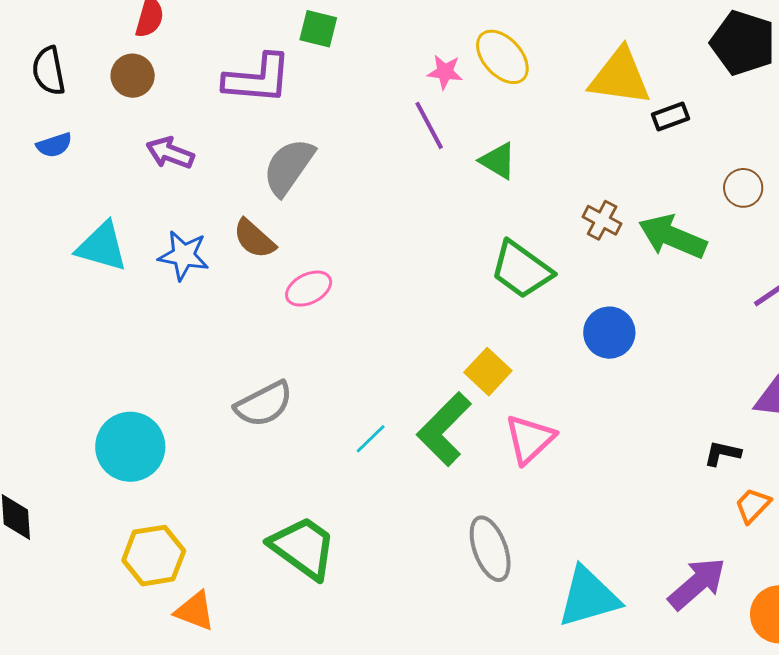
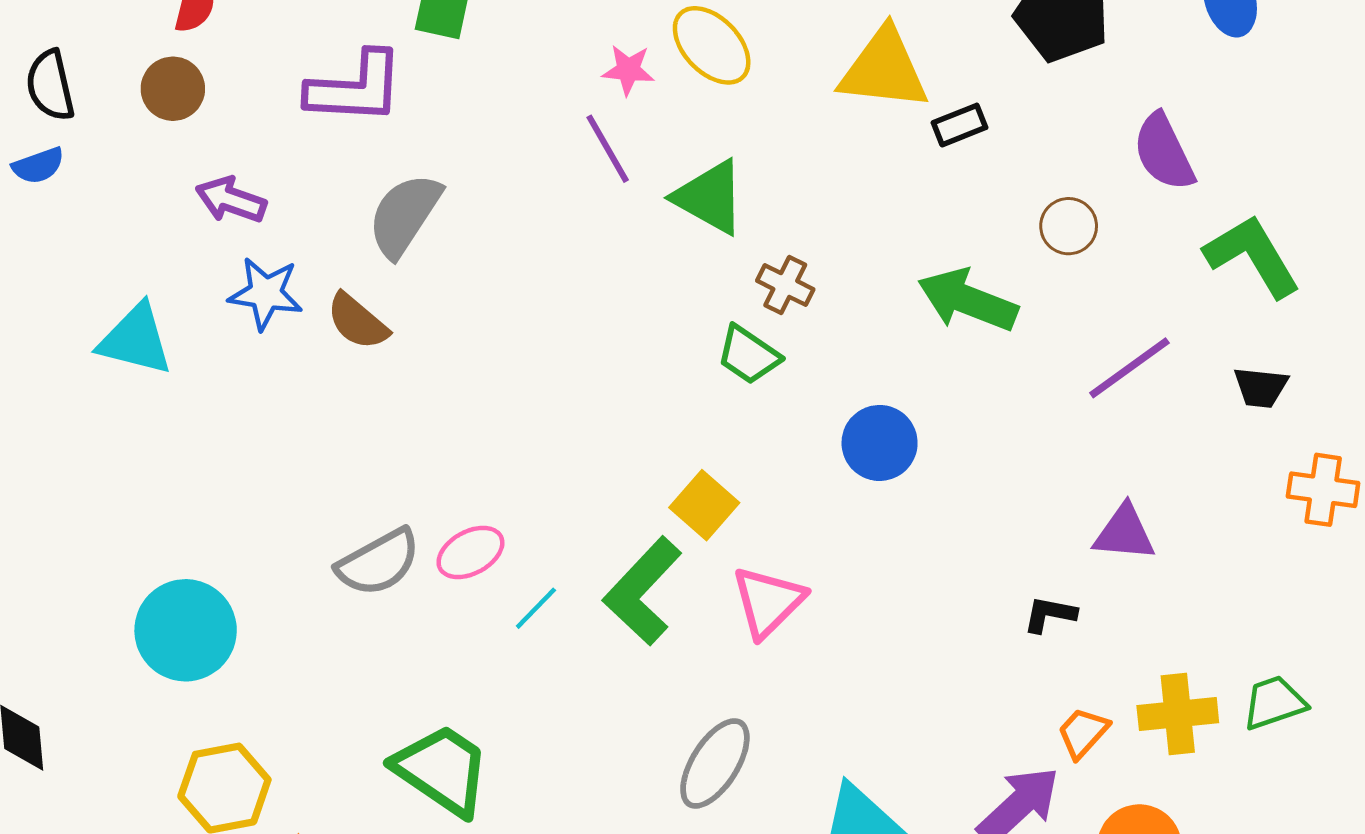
blue semicircle: (54, 145) -> (38, 166), moved
green triangle: (498, 161) -> (710, 197), size x1.4
brown cross: (602, 220) -> (785, 285), moved
blue star: (184, 255) -> (266, 293), moved
green trapezoid: (521, 270) -> (748, 355), size x0.7
pink ellipse: (309, 289) -> (470, 552), moved
orange trapezoid: (753, 505) -> (1083, 733), moved
gray ellipse: (490, 549) -> (715, 764), turned 54

